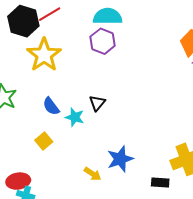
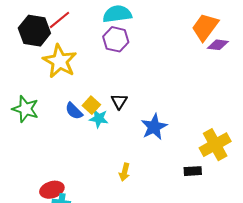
yellow square: (44, 141) -> (91, 105), moved
blue star: (120, 159) -> (154, 127), moved
yellow arrow: (93, 174) -> (124, 172), turned 78

